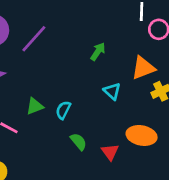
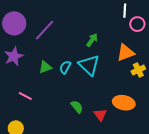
cyan triangle: (112, 91) -> (89, 65), moved, size x1.6
green triangle: (35, 106) -> (45, 67), moved
cyan semicircle: (63, 110) -> (65, 67), moved

